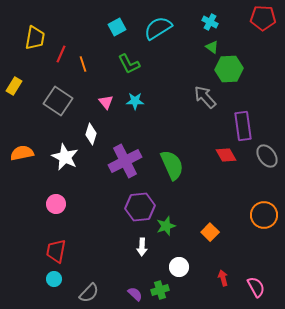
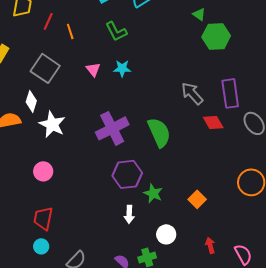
gray arrow: (205, 97) -> (192, 93), moved
white diamond: (91, 134) -> (31, 101), moved
green star: (166, 226) -> (153, 193), turned -30

